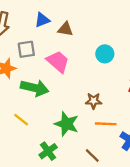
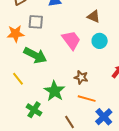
brown triangle: (65, 29) -> (94, 17), moved
pink trapezoid: (58, 62) -> (71, 40), moved
green cross: (48, 151) -> (34, 110), turned -35

